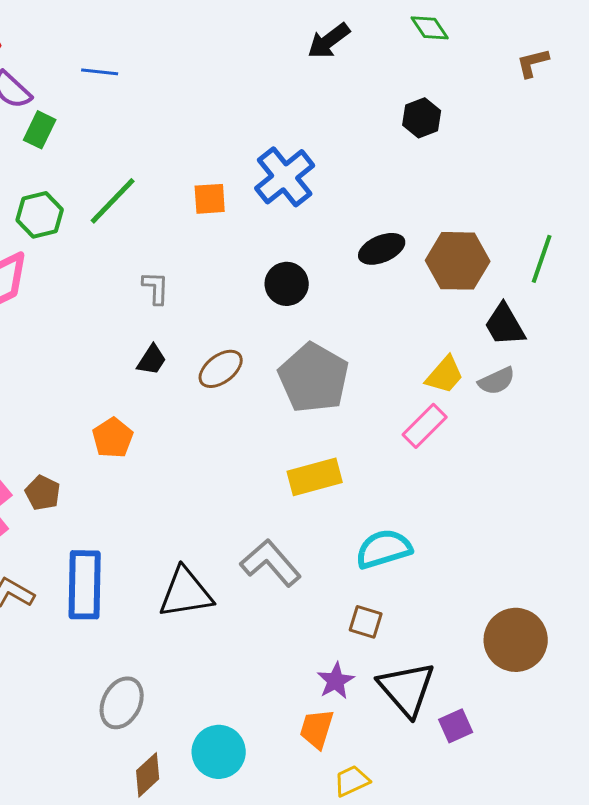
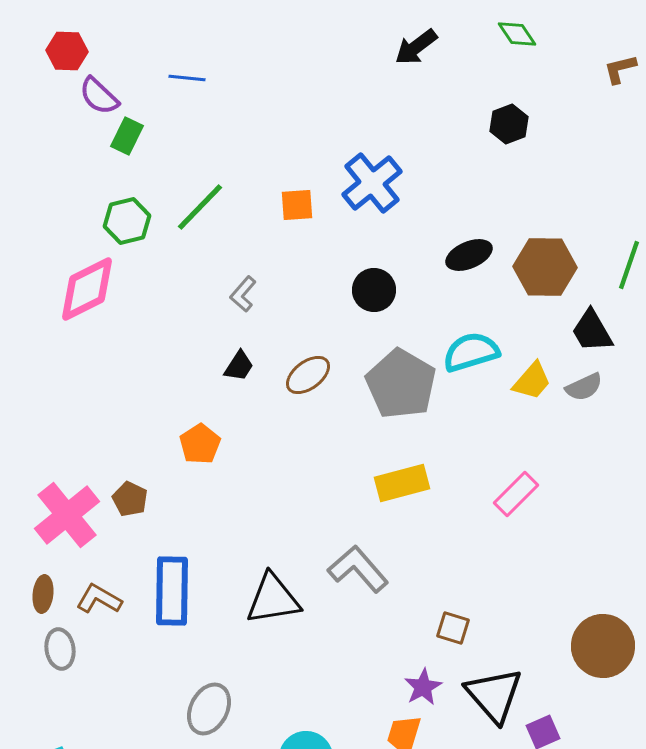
gray L-shape: (156, 288) -> (243, 294), turned -141
pink rectangle: (425, 426) -> (516, 494), moved
cyan semicircle: (384, 549) -> (471, 352), moved

